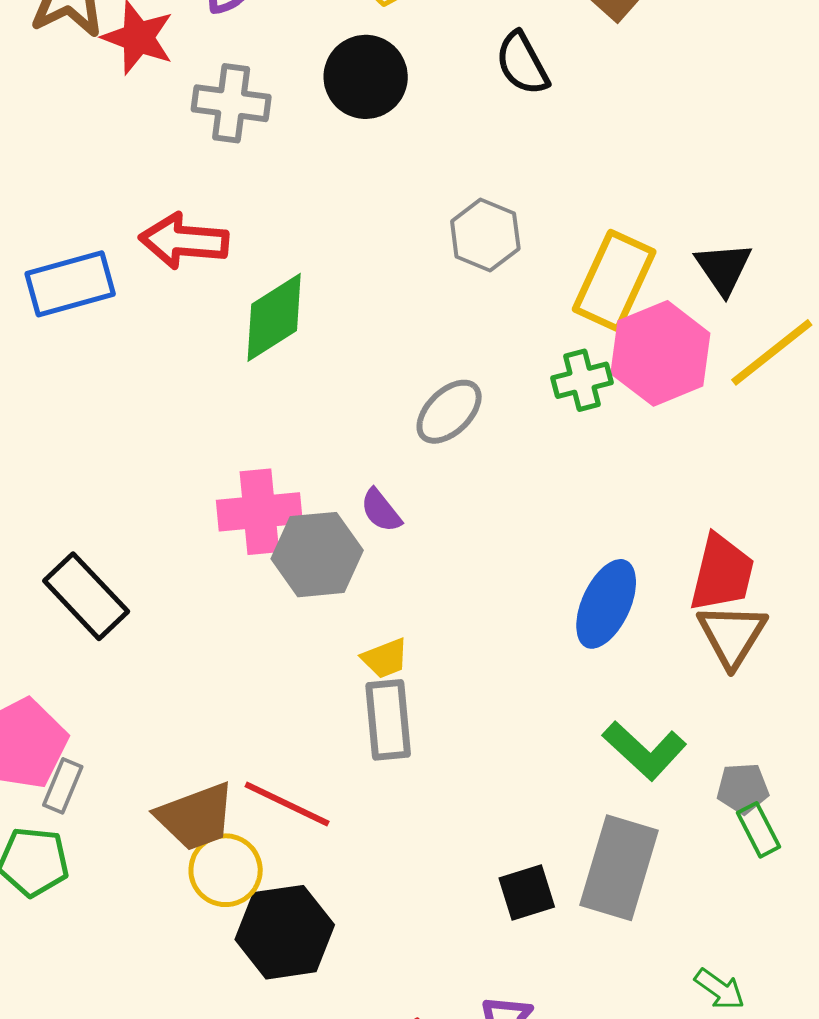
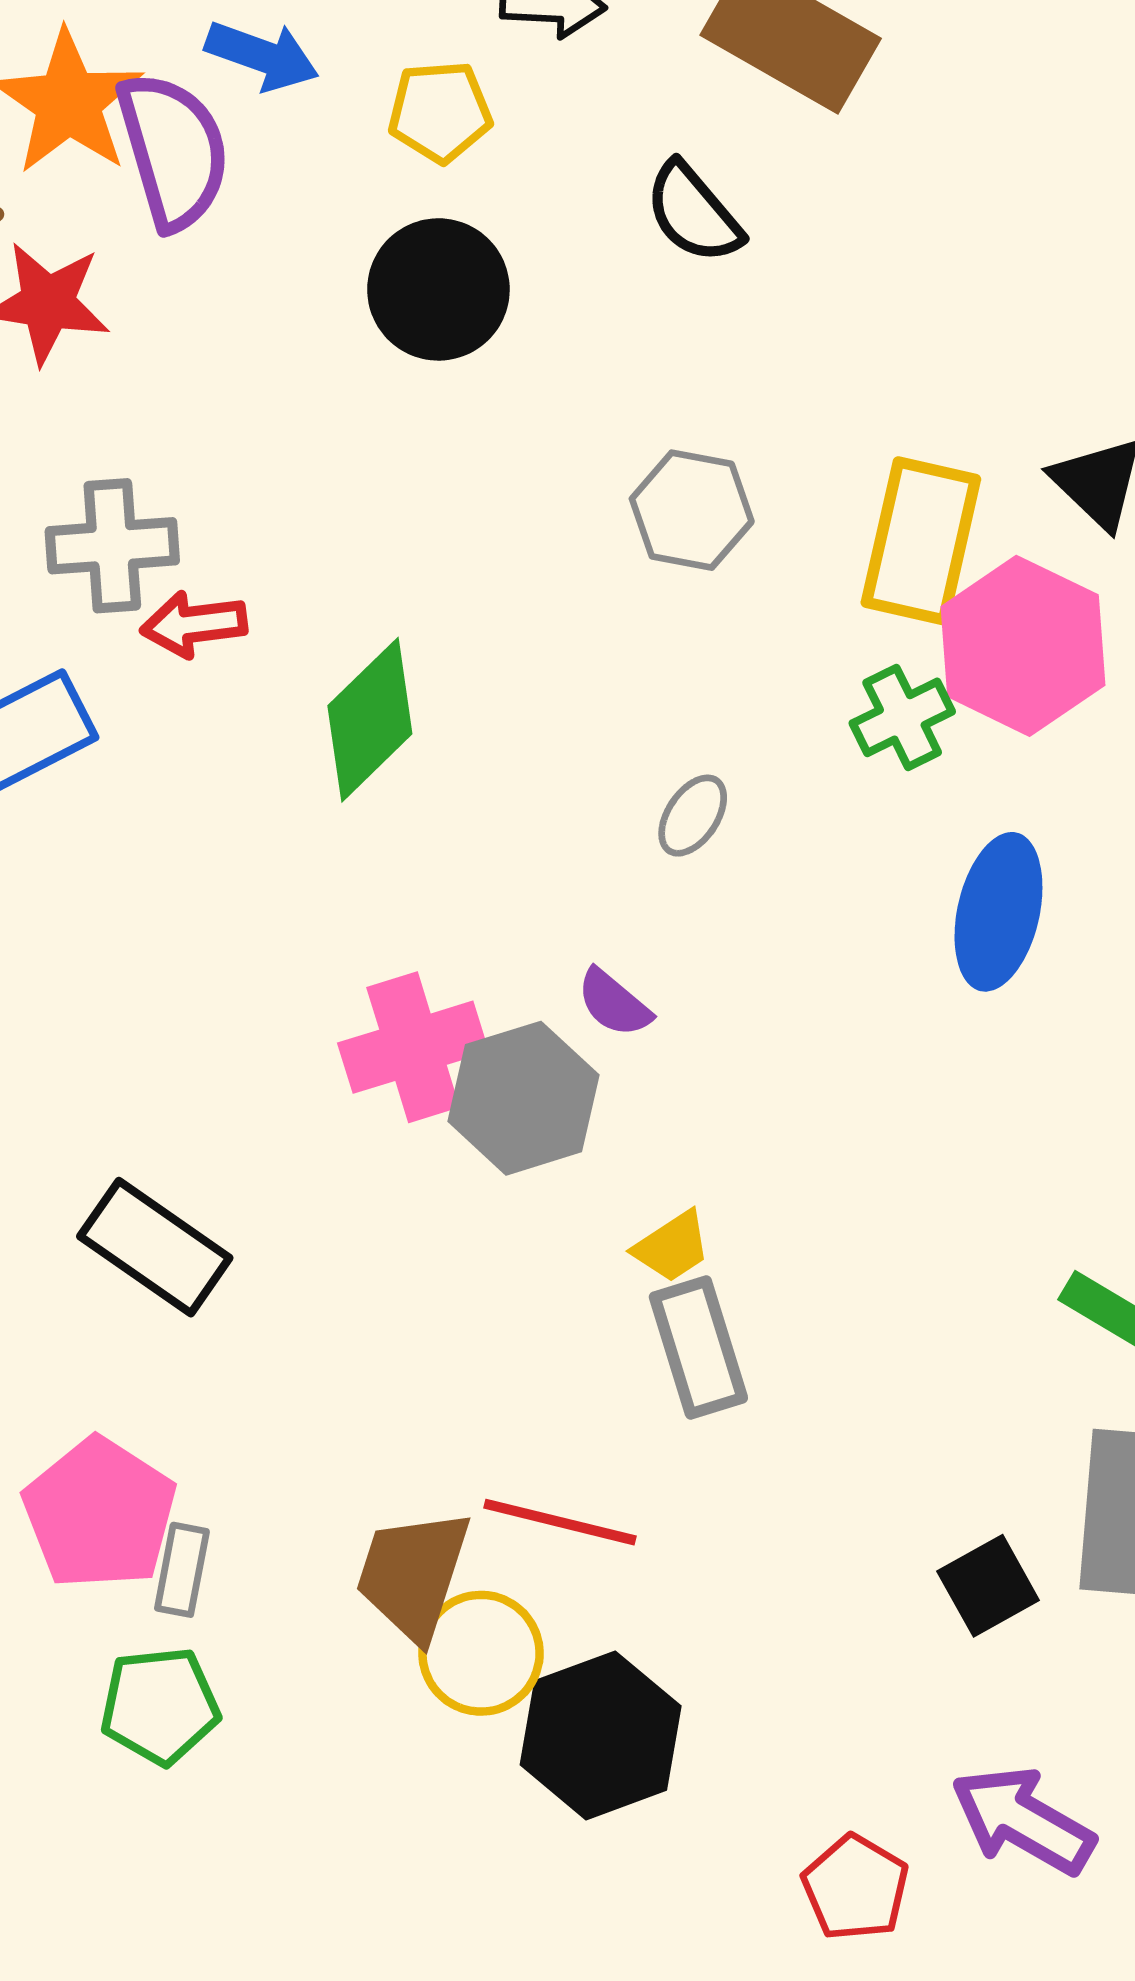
gray cross: (231, 103) -> (112, 546), moved
red arrow: (184, 241) -> (194, 624), size x0.7
gray ellipse: (449, 412) -> (693, 816), size x0.7
blue ellipse: (606, 604) -> (998, 912), moved
brown trapezoid: (196, 817) -> (413, 1575), turned 140

